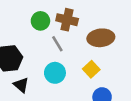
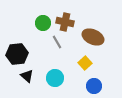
brown ellipse: (101, 38) -> (93, 37), turned 30
cyan circle: (55, 73) -> (55, 78), moved

